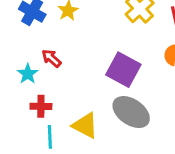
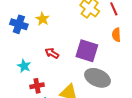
red arrow: (51, 58) -> (52, 53), moved

